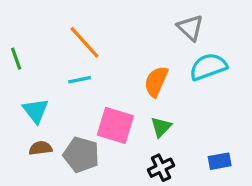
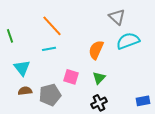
pink square: (115, 125) -> (71, 77), size x0.7
gray pentagon: (81, 155) -> (50, 95), turned -30
blue rectangle: (220, 161) -> (143, 101), moved

